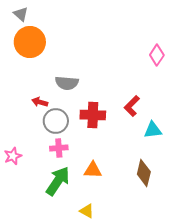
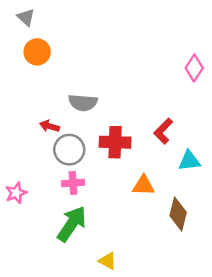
orange circle: (30, 42) -> (37, 52), size x0.7
orange triangle: (93, 170) -> (143, 186), moved

